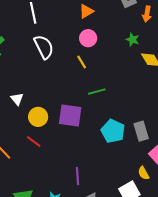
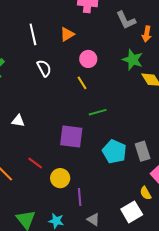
orange triangle: (86, 11) -> (67, 34), moved
green star: (133, 40) -> (133, 60), size x1.5
white semicircle: (44, 47) -> (44, 68), size x0.7
white triangle: (17, 99) -> (18, 121), turned -40
yellow circle: (38, 117) -> (60, 178), moved

